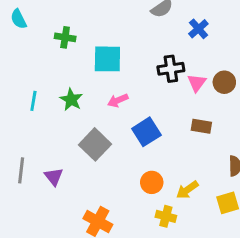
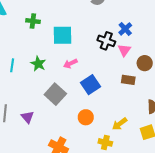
blue cross: (198, 29) -> (125, 29), moved
black cross: (171, 69) -> (106, 41), turned 30
brown circle: (224, 82) -> (145, 63), moved
orange circle: (152, 182) -> (86, 117), moved

